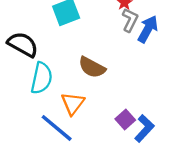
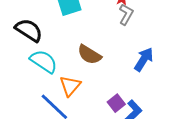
blue arrow: (148, 29) -> (144, 59), moved
cyan semicircle: (42, 78) -> (44, 61), turned -72

